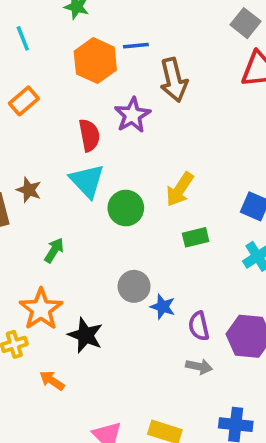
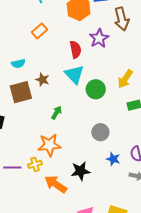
blue star: (163, 307) -> (113, 159), moved
orange star: (41, 309) -> (49, 145), turned 30
black star: (85, 335) -> (80, 171), moved, turned -30
orange arrow: (52, 381) -> (56, 184), size x1.6

